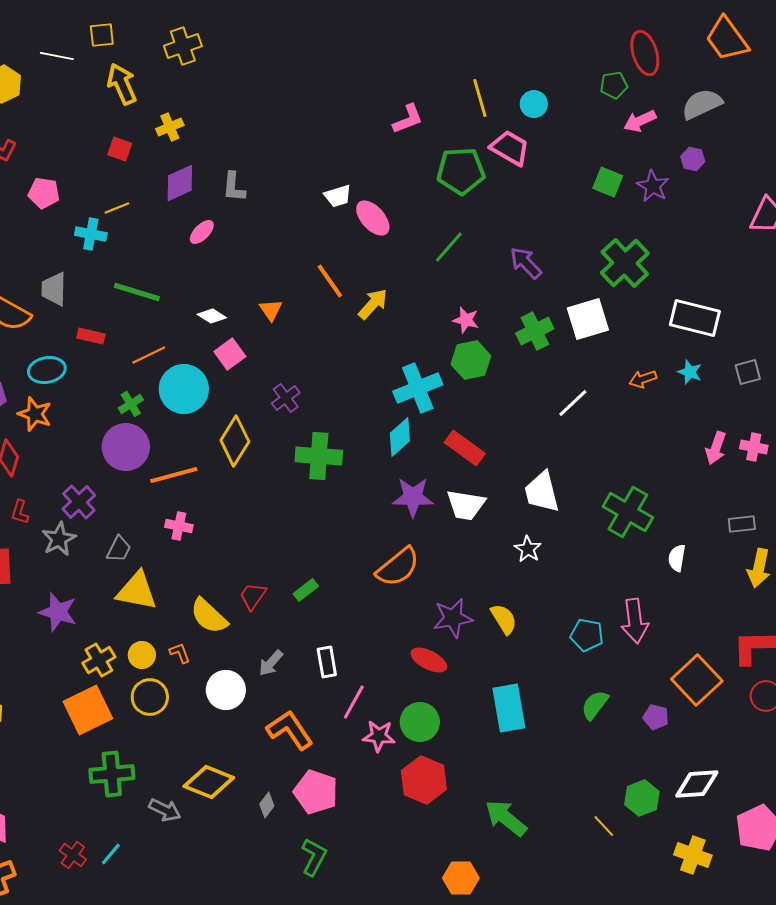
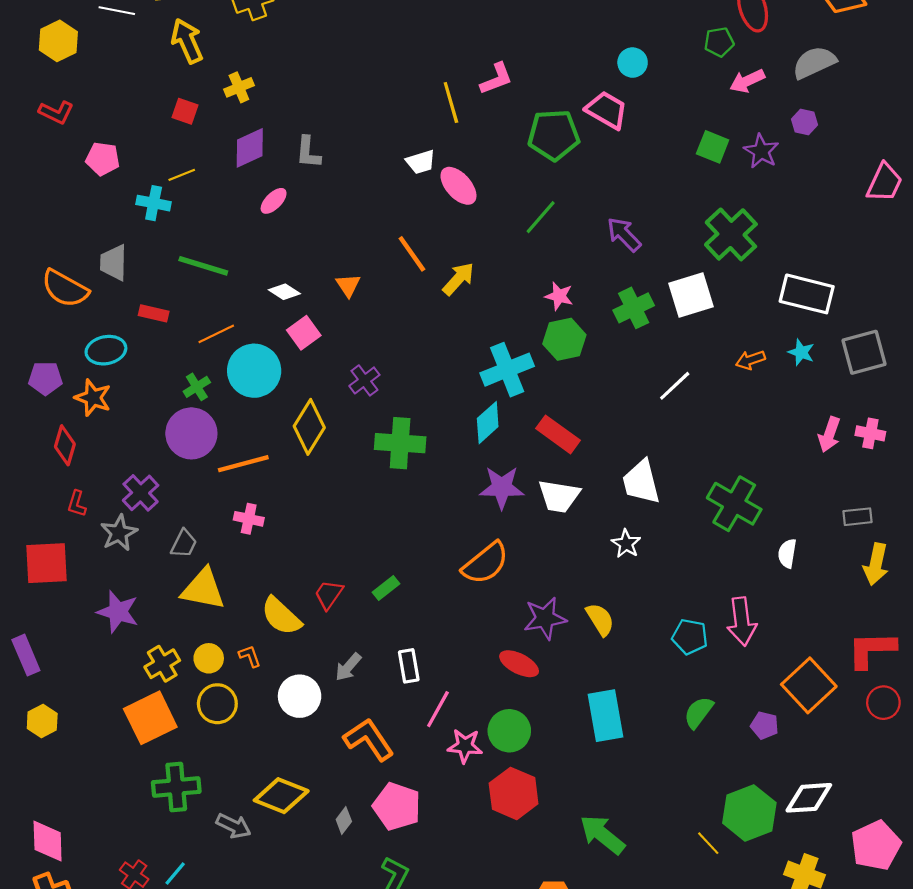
yellow line: (480, 98) -> (451, 103), moved
gray square: (748, 372) -> (864, 352), size x1.6
green hexagon: (642, 798) -> (749, 813), size x1.4

